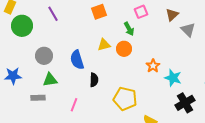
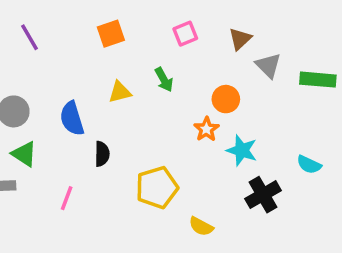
green arrow: (129, 29) -> (164, 80), moved
orange circle: (124, 49) -> (226, 99), moved
green triangle: (50, 80) -> (24, 154), turned 42
yellow pentagon: (125, 99) -> (157, 188), turned -30

